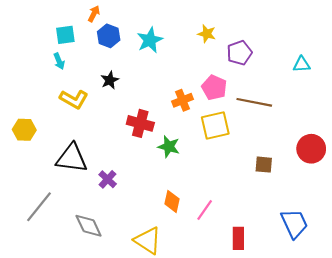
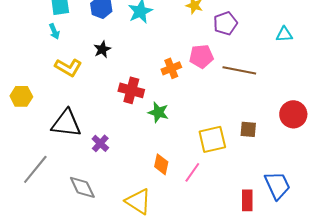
pink pentagon: (214, 88) -> (201, 56), turned -30
yellow square: (215, 126) -> (212, 139), moved
red rectangle: (238, 238) -> (247, 200), moved

